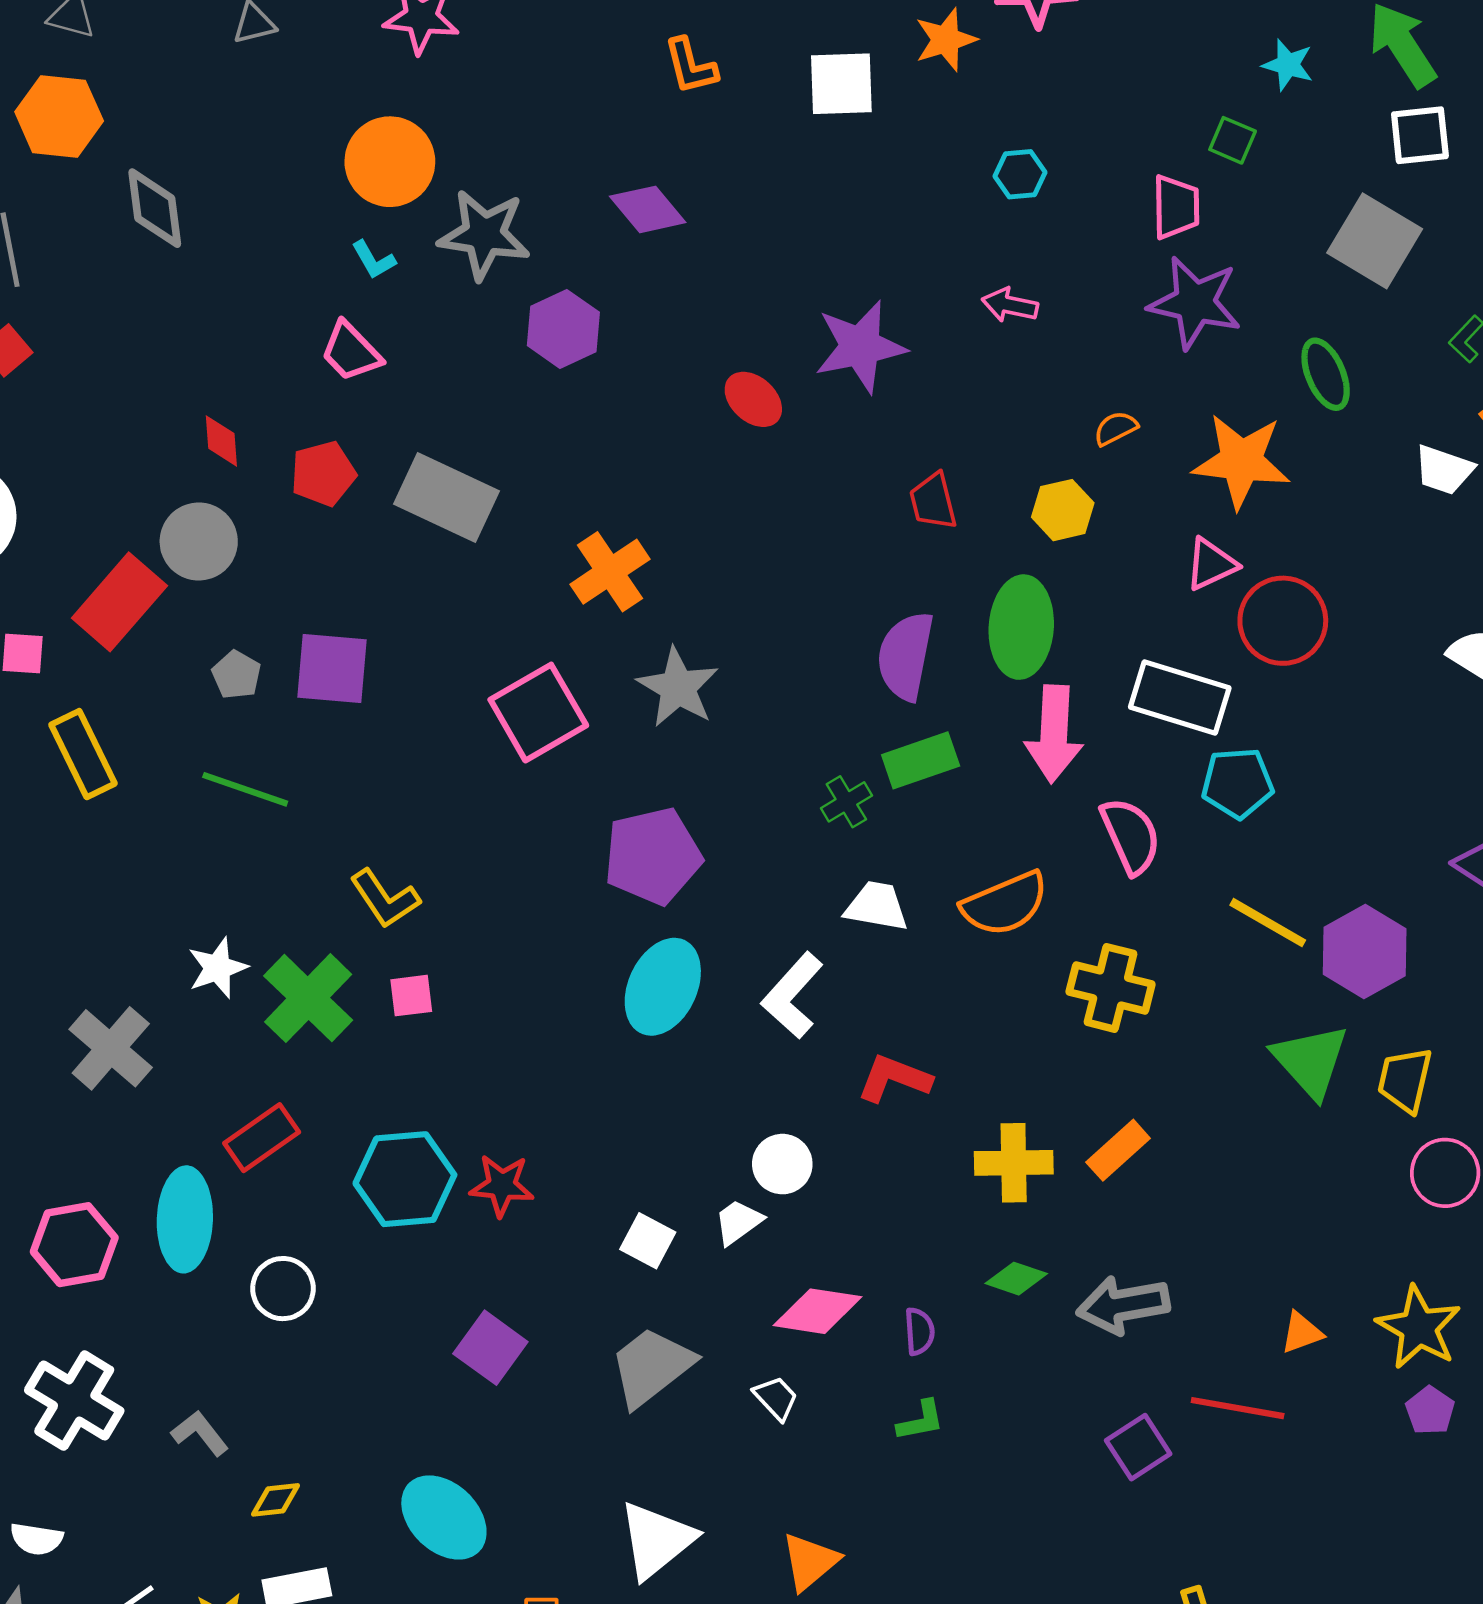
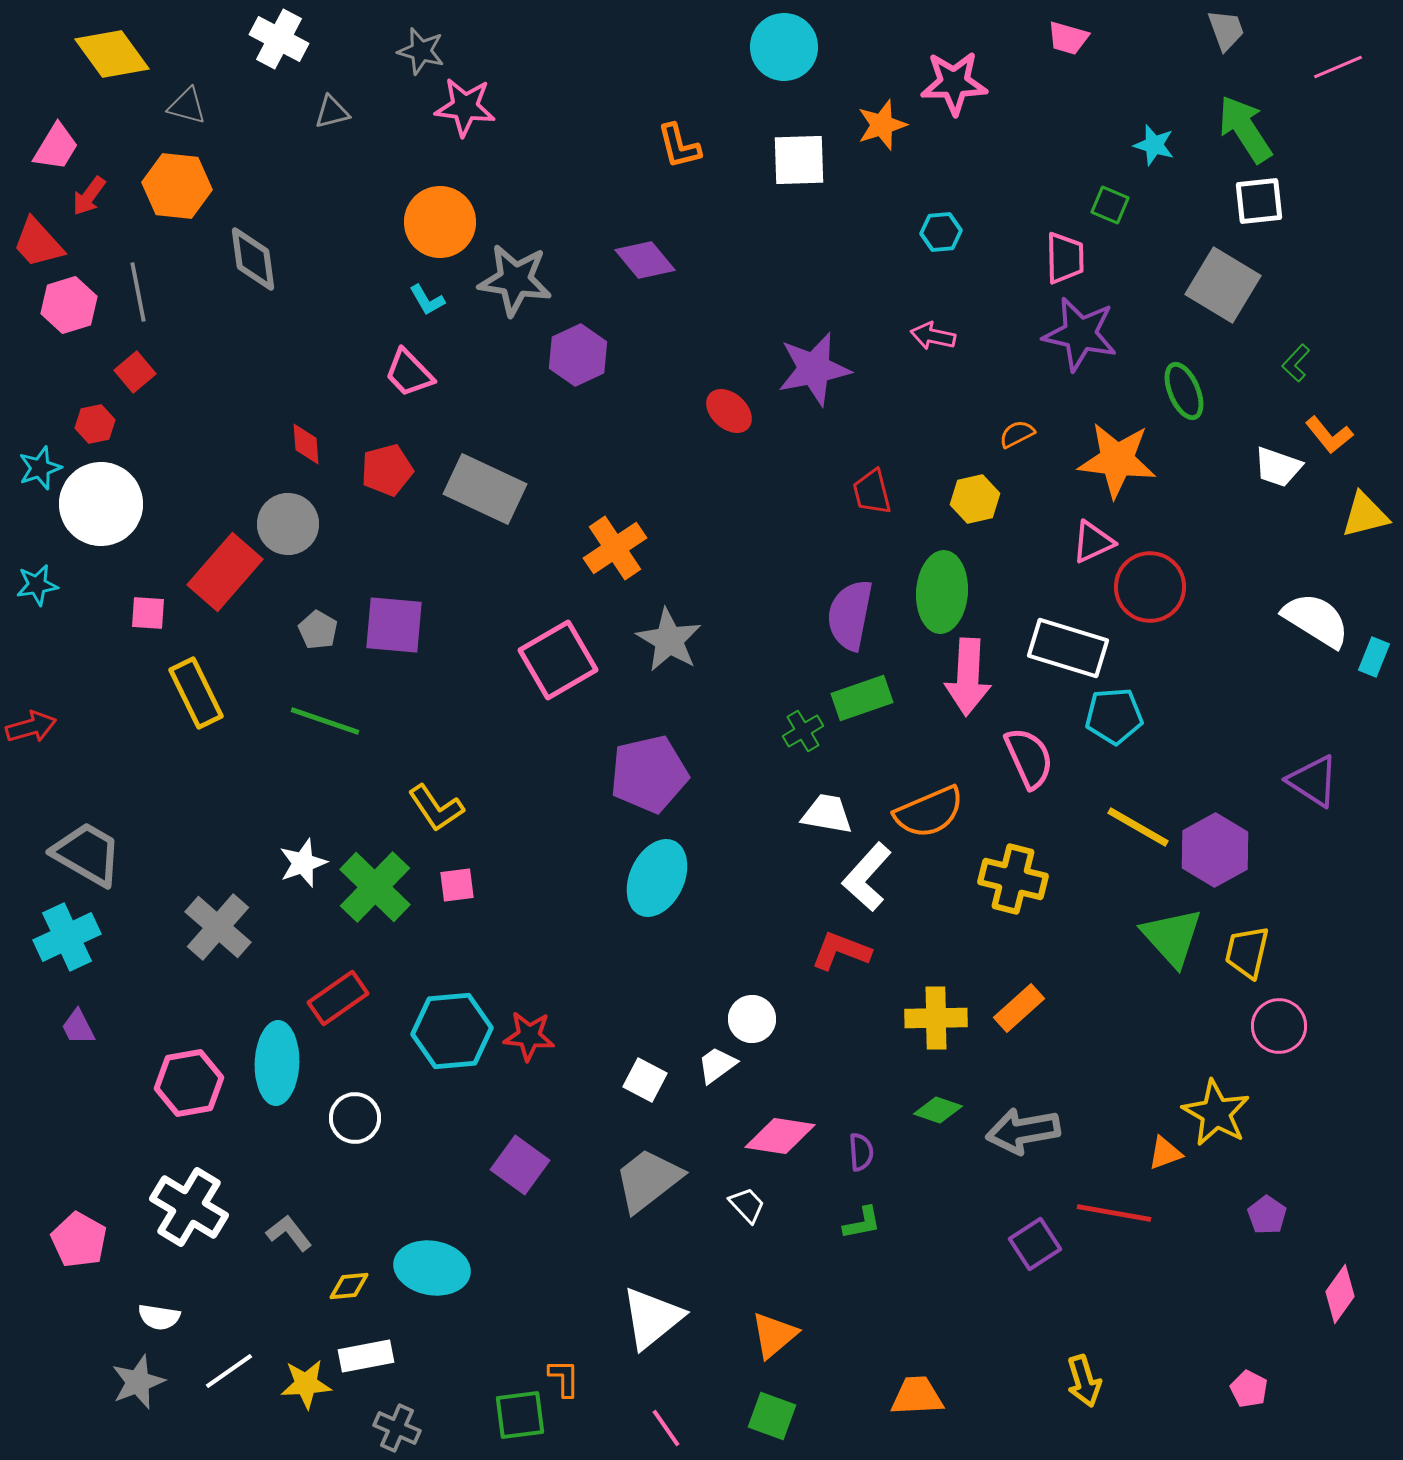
white L-shape: (792, 996) -> (867, 877), moved
yellow star: (1419, 1328) -> (1216, 1113), moved
cyan ellipse: (444, 1517) -> (432, 1268), moved, turned -34

